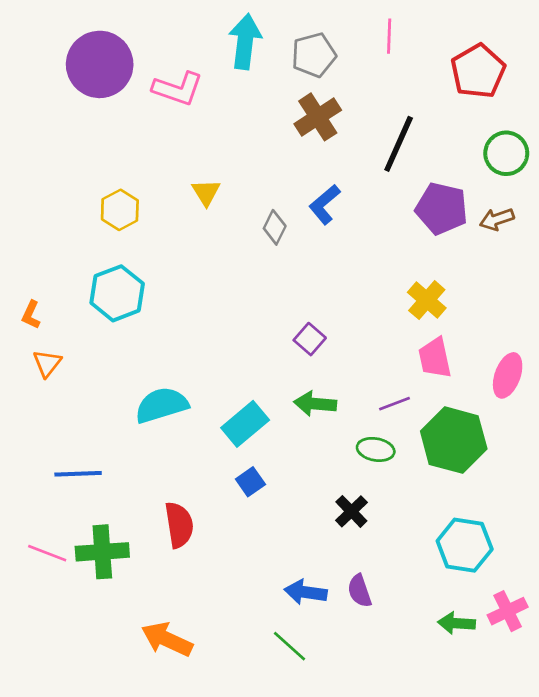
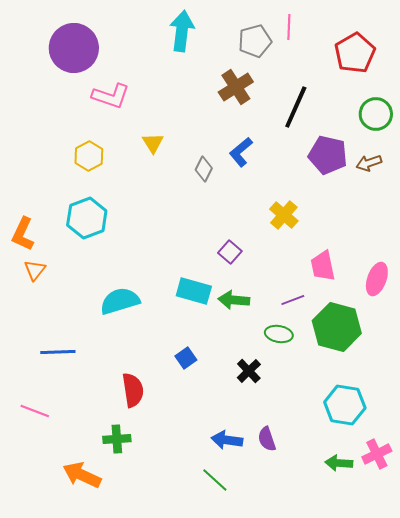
gray pentagon: (314, 55) -> (255, 41), moved
pink L-shape: (178, 89) -> (111, 96), moved
yellow cross: (427, 300) -> (284, 215), moved
orange L-shape: (31, 315) -> (23, 234), size x1.6
cyan rectangle: (245, 424) -> (194, 291), moved, turned 56
black cross: (351, 511) -> (249, 371), moved
green cross: (102, 552) -> (117, 439), moved, size x0.7
orange arrow: (167, 639) -> (82, 475), moved

